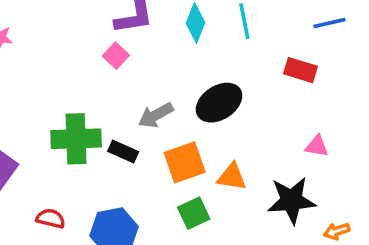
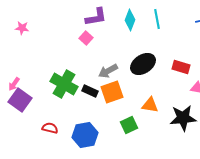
red rectangle: (301, 70) -> (181, 67), moved
green cross: (76, 139) -> (64, 84), turned 32
orange square: (185, 162) -> (112, 92), moved

